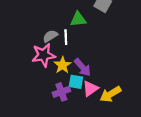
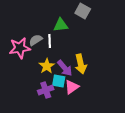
pink star: (44, 55) -> (20, 48), moved
yellow arrow: (111, 94) -> (81, 64), moved, turned -72

